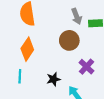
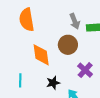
orange diamond: (27, 49) -> (41, 55), moved, turned -40

